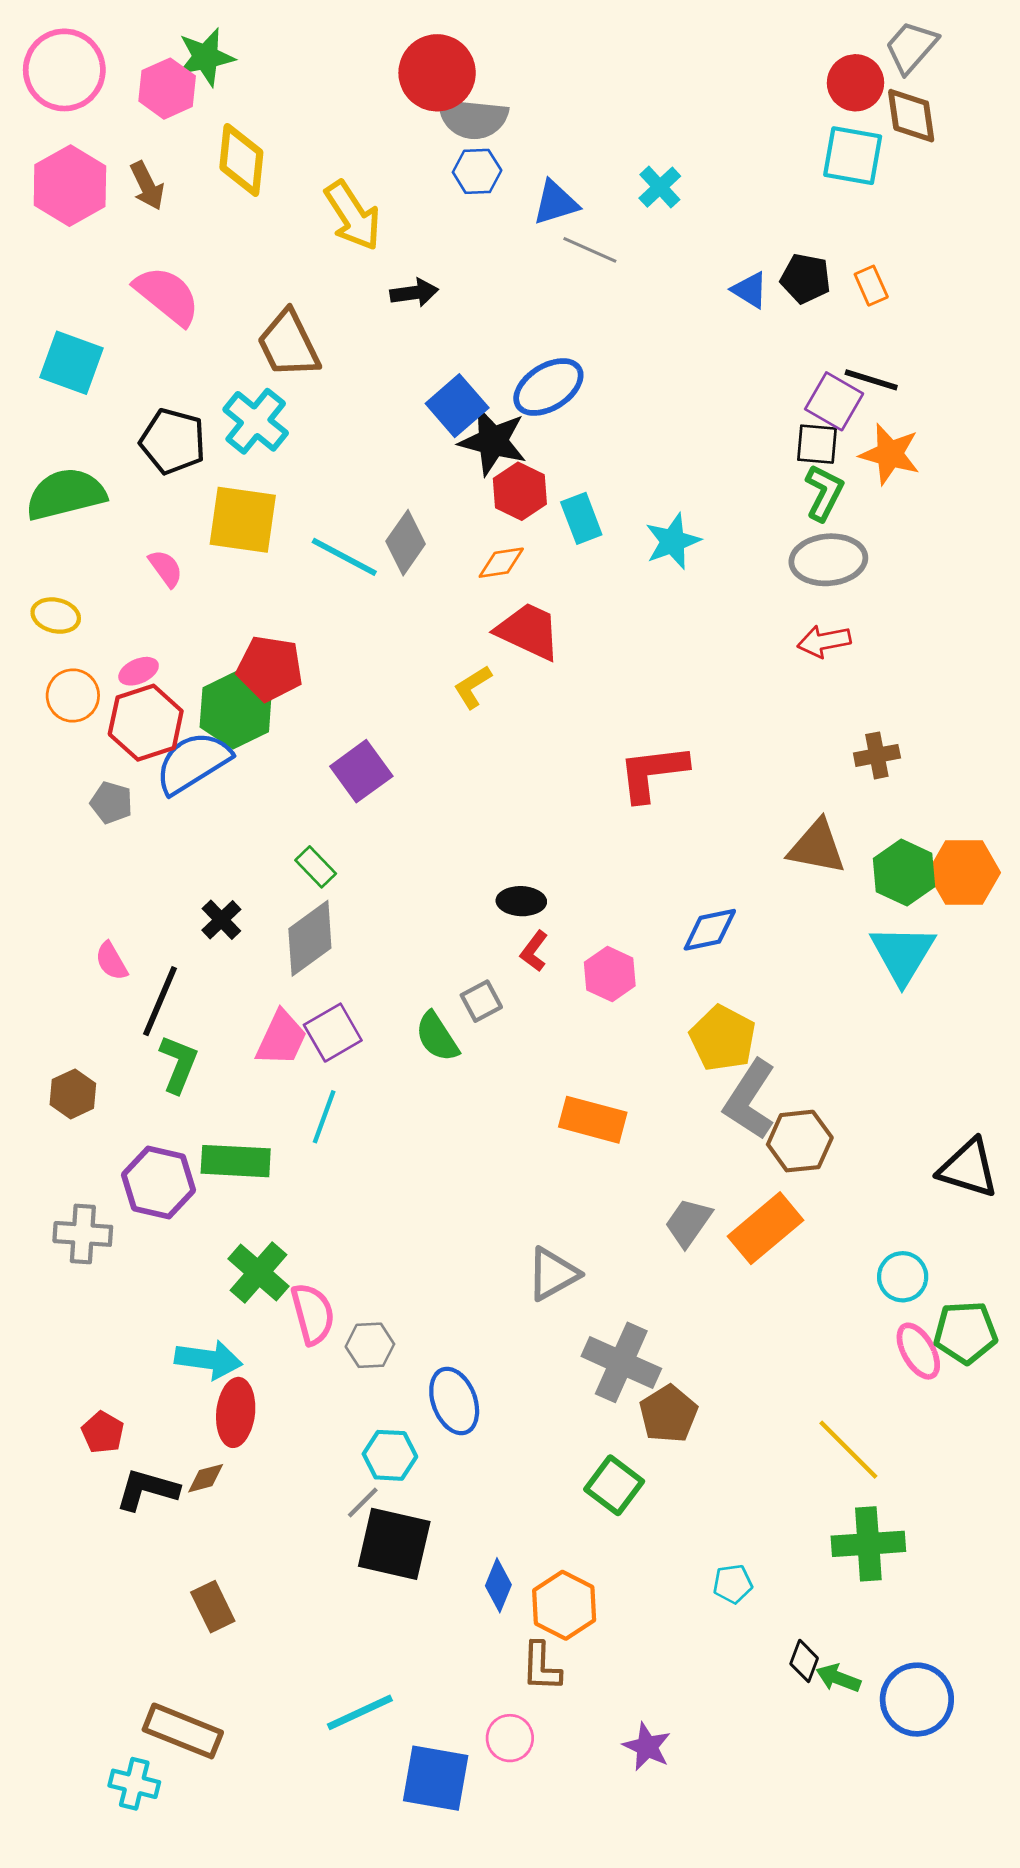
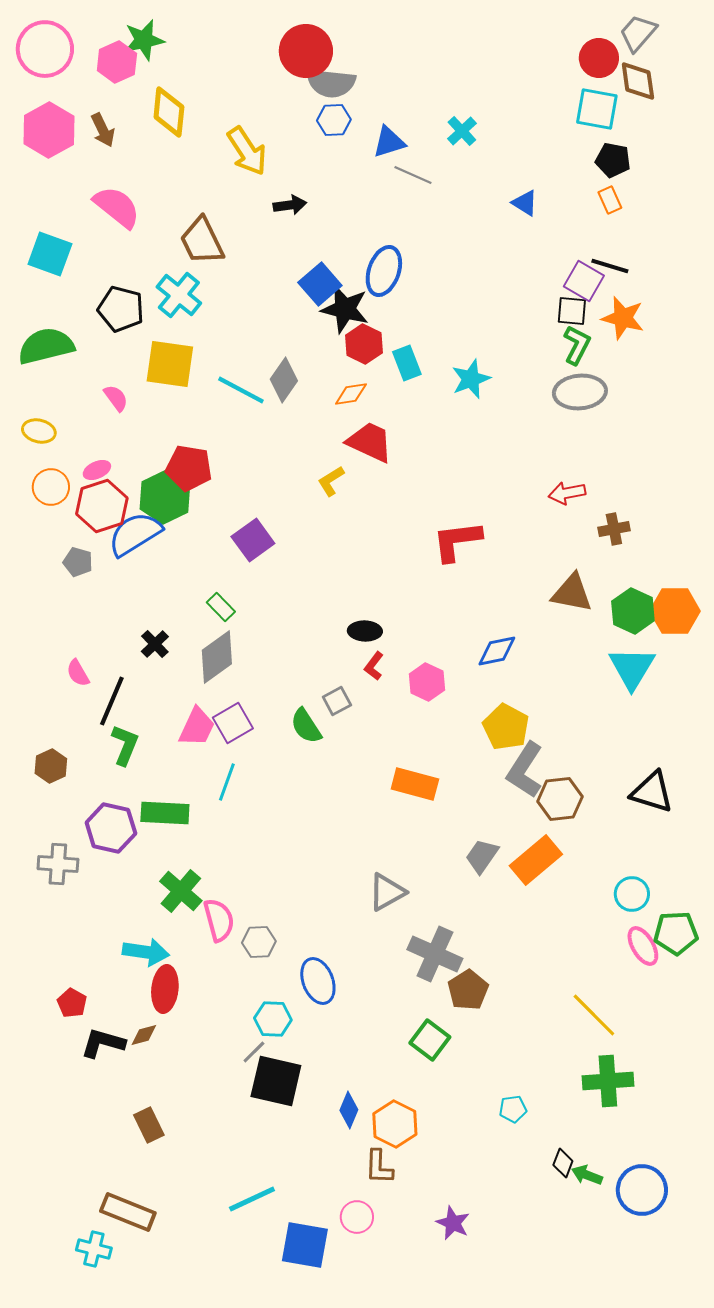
black pentagon: (806, 278) -> (613, 160), moved
blue ellipse: (548, 387) -> (384, 271), turned -39
red arrow: (824, 641) -> (567, 493), moved
black triangle: (968, 1168) -> (652, 792), moved

